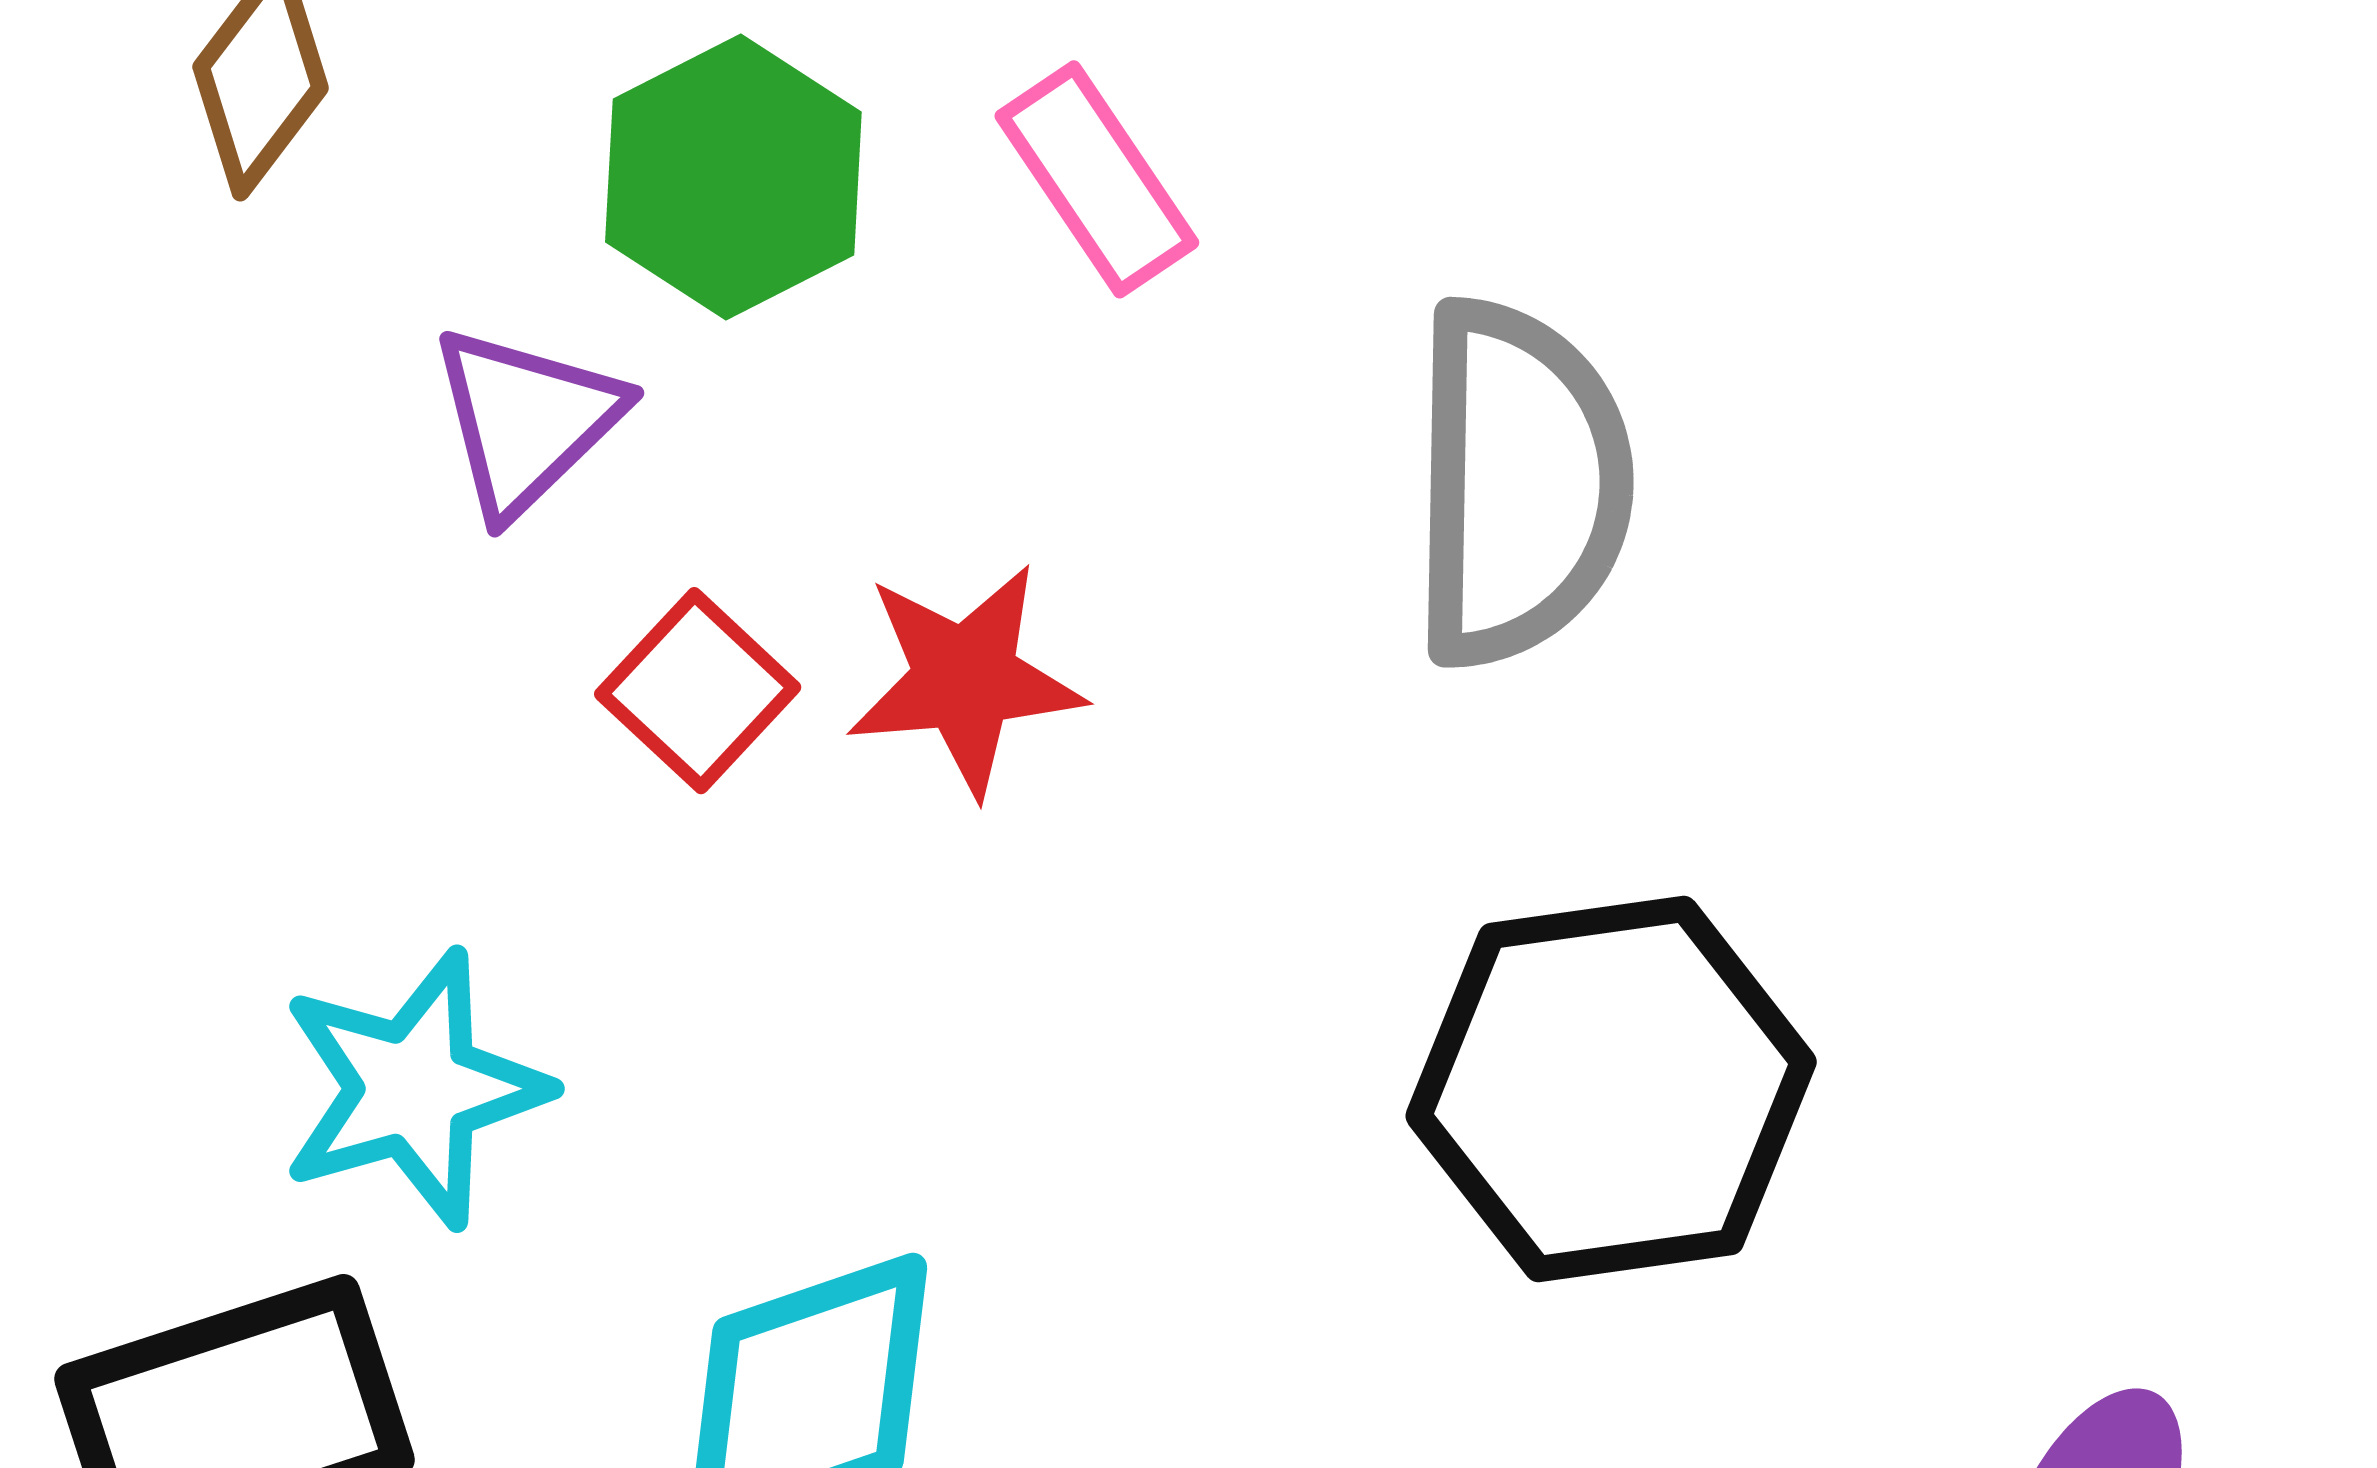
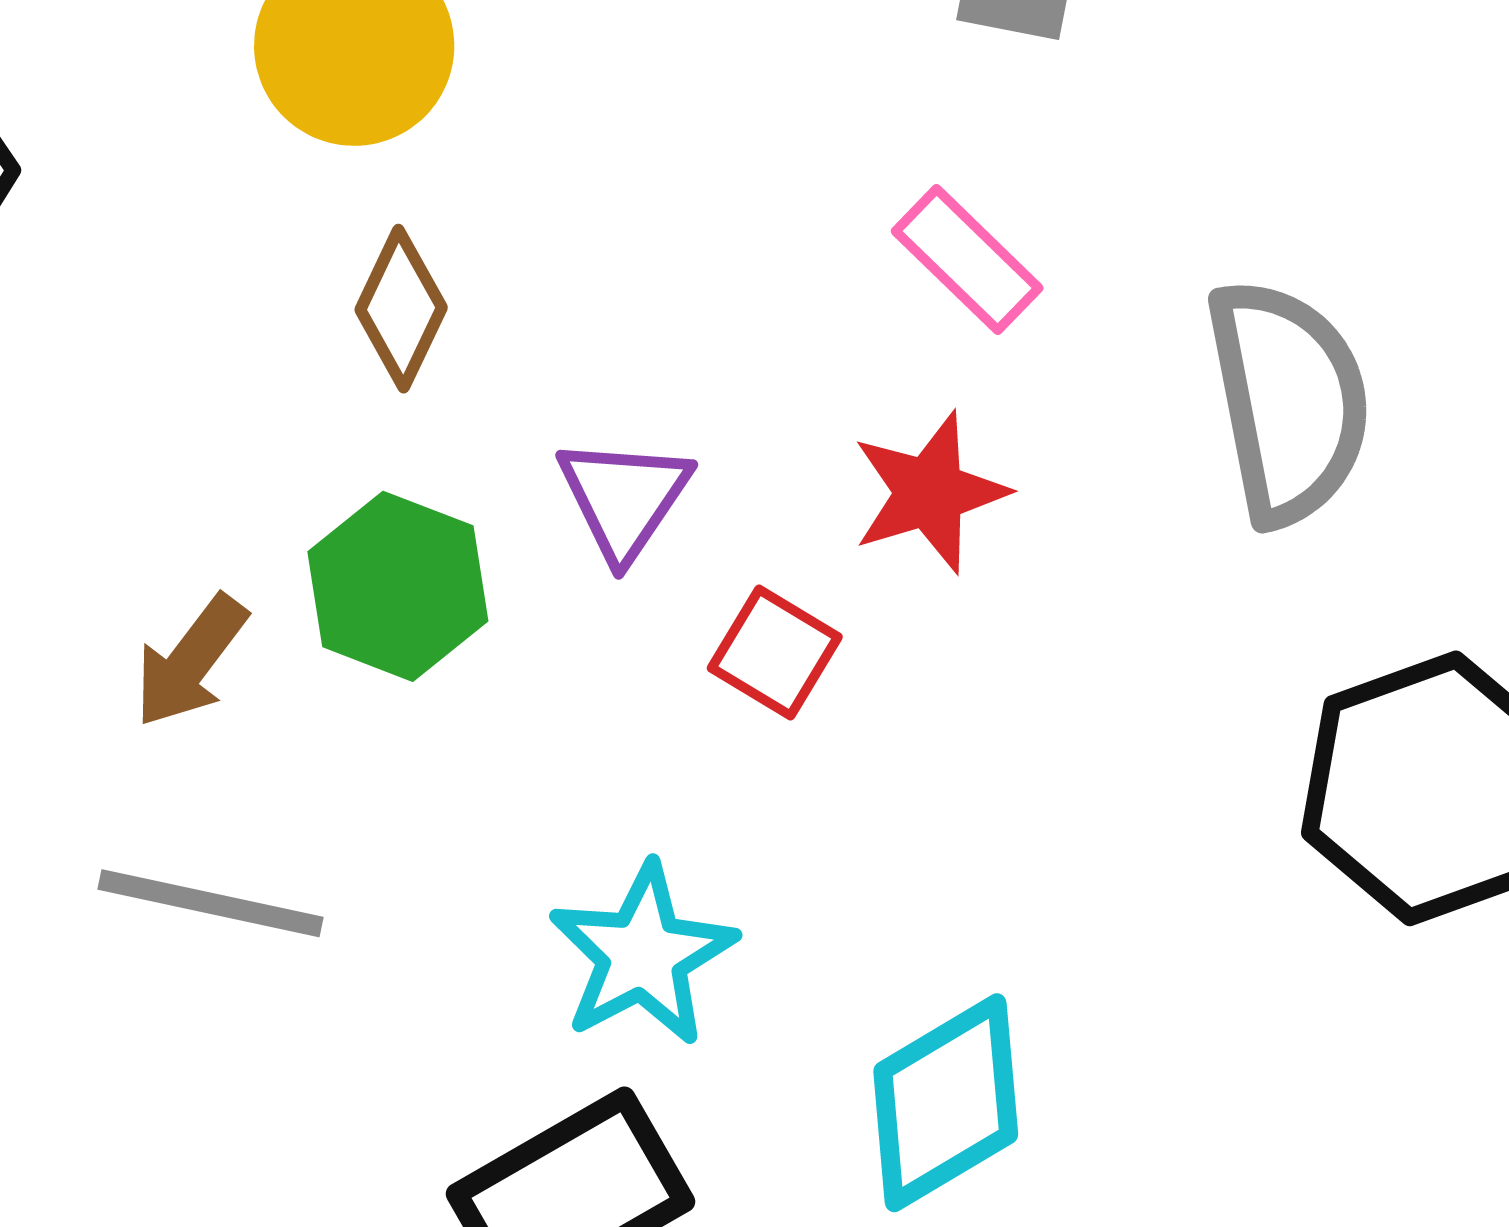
green hexagon: (733, 177) -> (398, 586), moved
red star: (965, 679) -> (930, 493), moved

